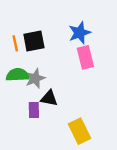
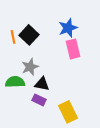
black square: (34, 41) -> (29, 35), turned -36
green semicircle: (18, 75) -> (15, 82), moved
purple rectangle: (34, 110) -> (39, 100), moved, turned -64

